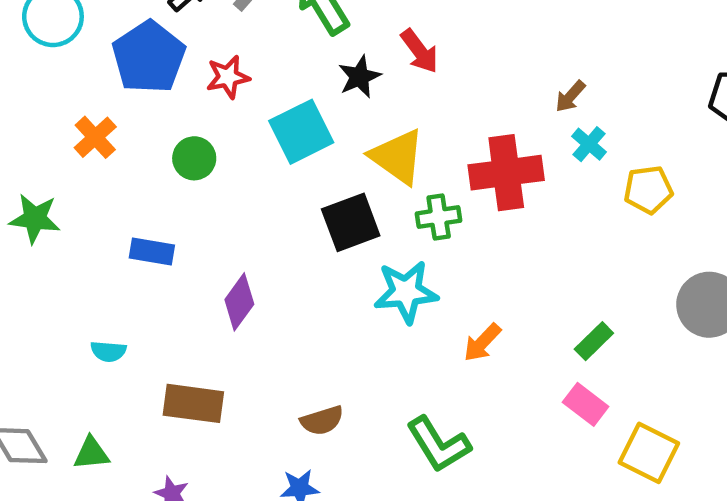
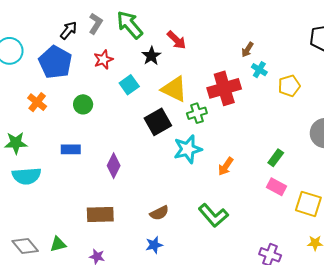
red star: (228, 77) -> (103, 60), moved
cyan square: (301, 132) -> (129, 85), size x0.7
cyan semicircle: (108, 351) -> (27, 176), moved, size x1.8

